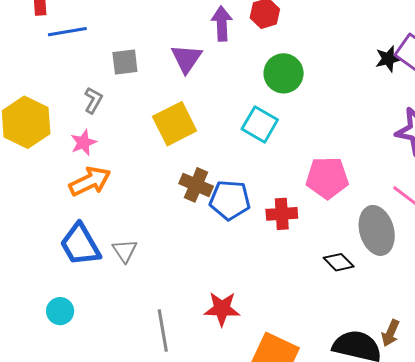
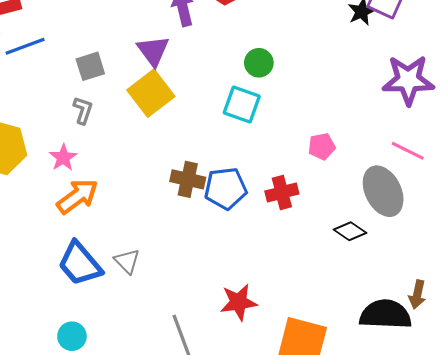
green circle: (284, 73) -> (259, 63), moved, size x0.7
gray L-shape: (93, 100) -> (83, 110), moved
yellow square: (175, 124) -> (151, 93), moved
pink pentagon: (327, 178) -> (322, 146), size x0.6

